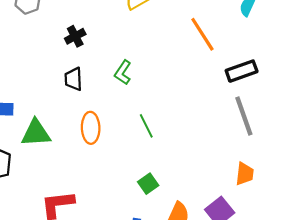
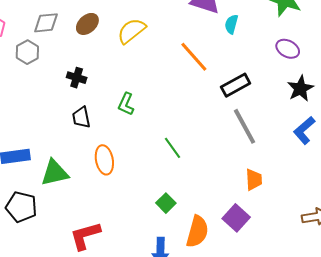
black cross: (75, 36) -> (77, 78), turned -36
green line: (146, 126) -> (172, 148), moved

